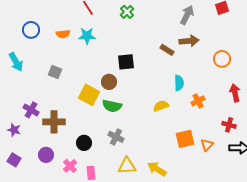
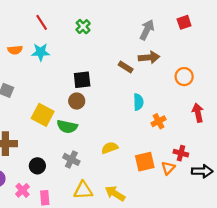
brown circle: (109, 82) -> (77, 101), moved
yellow semicircle: (161, 106) -> (110, 148), moved
red cross: (229, 125) -> (181, 153), moved

